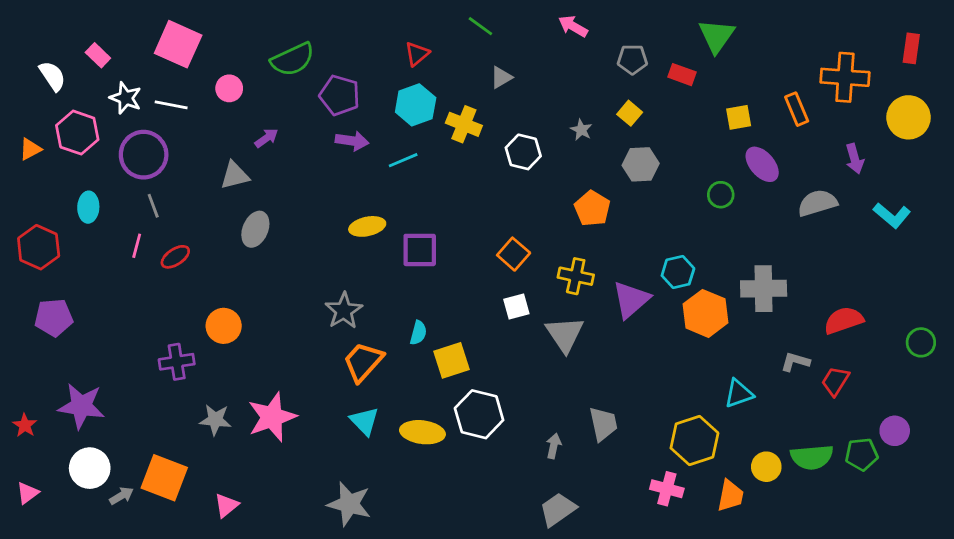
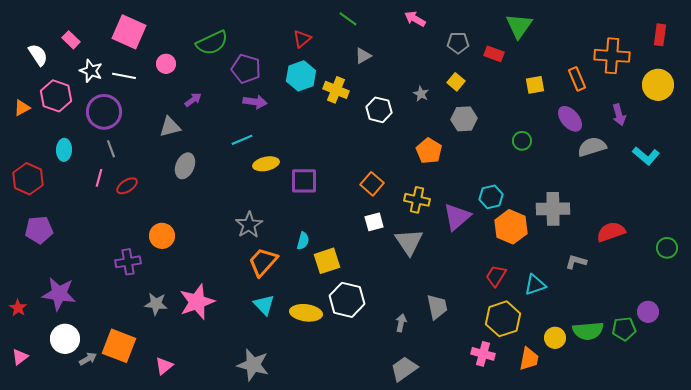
cyan line: (403, 160) -> (242, 140), moved
purple ellipse: (762, 164) -> (570, 119), moved
red trapezoid: (835, 381) -> (496, 276), moved

